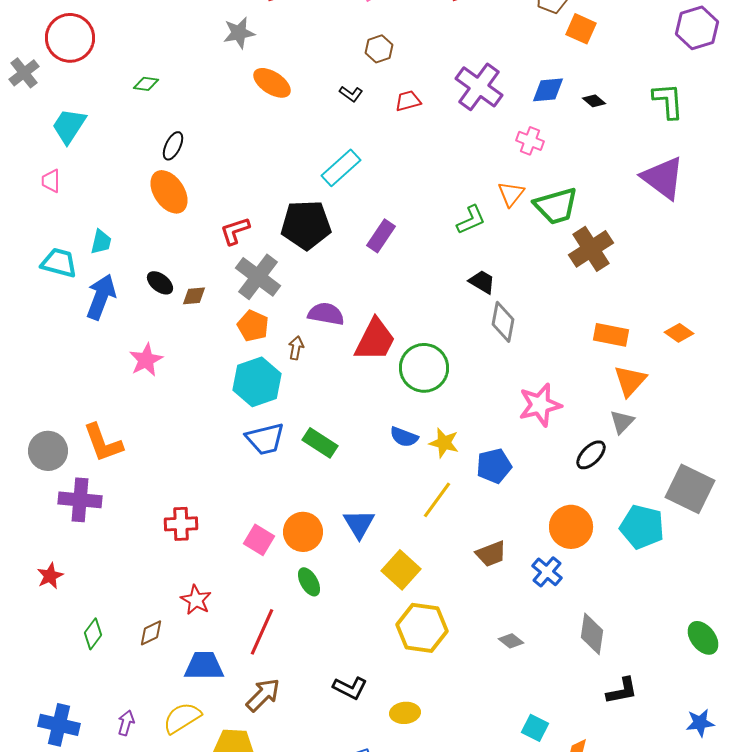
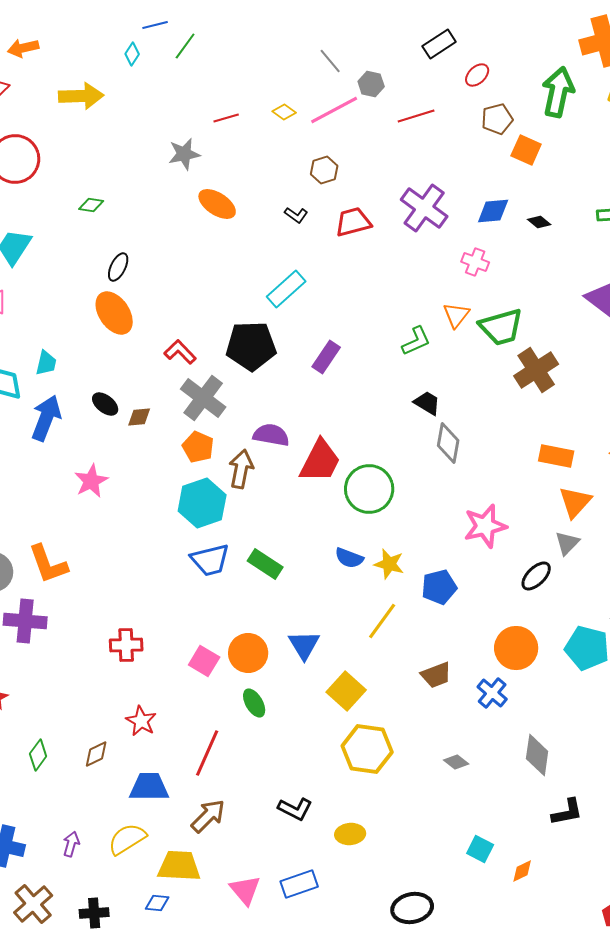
red trapezoid: (408, 101) -> (353, 222), size x1.4
red L-shape: (235, 231) -> (180, 352), turned 64
brown arrow: (296, 348) -> (241, 469), size x1.6

